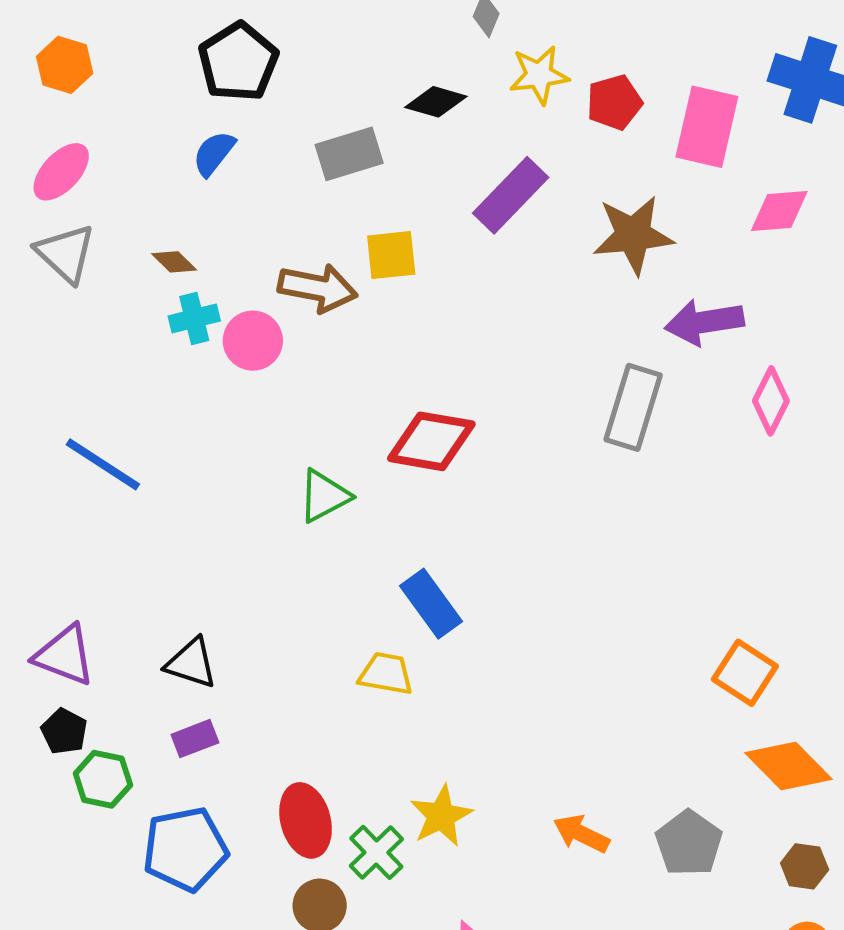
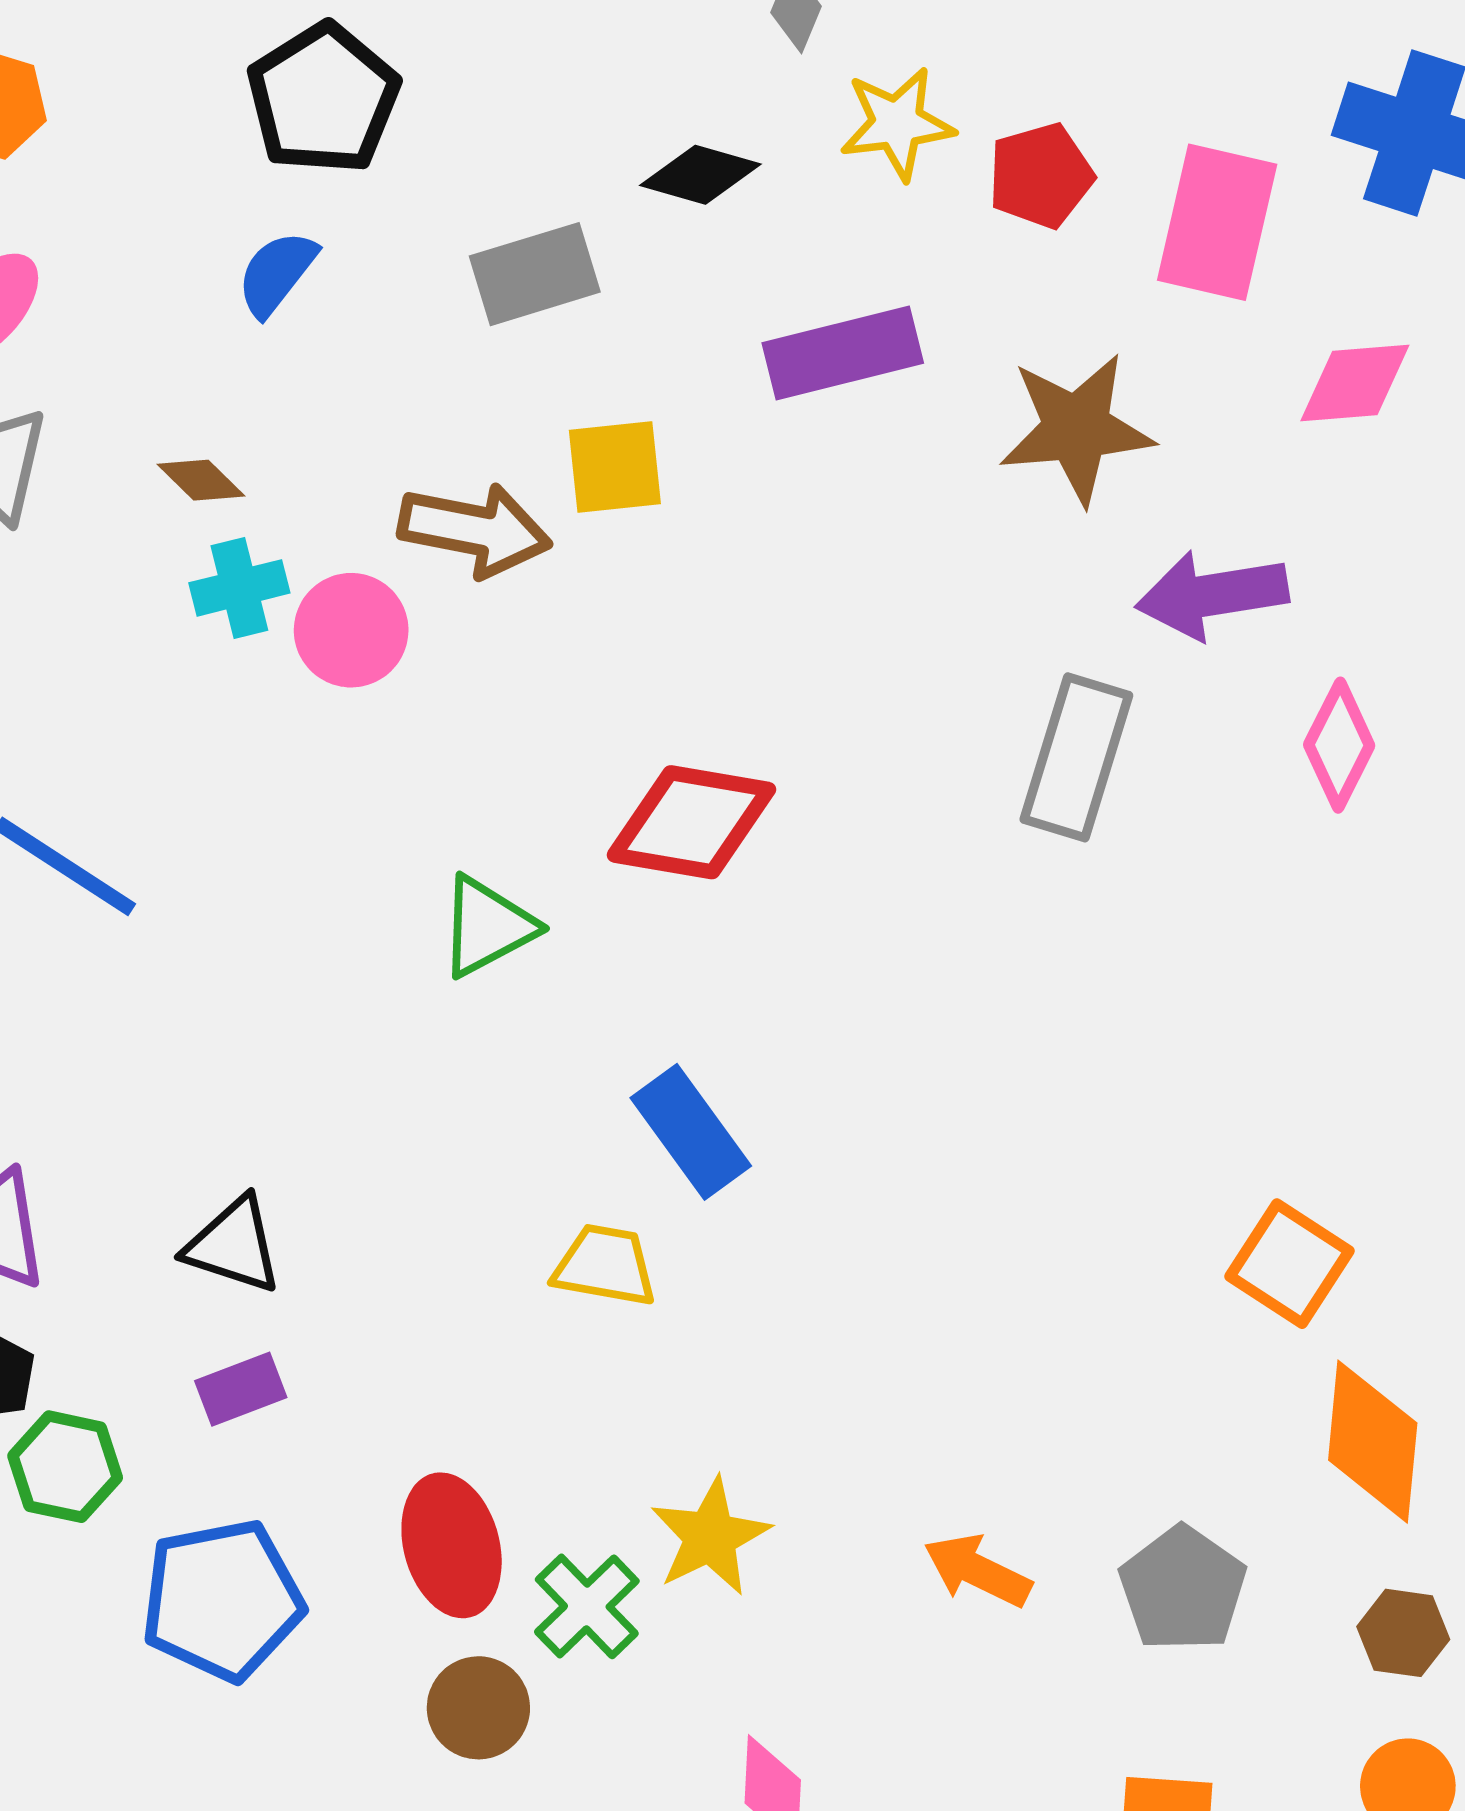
purple rectangle: (511, 195) -> (843, 353), turned 32
orange diamond: (788, 766) -> (1373, 1442), turned 50

